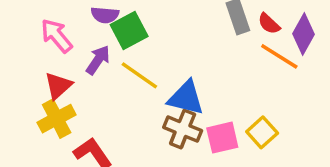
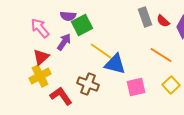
orange line: (279, 56) -> (161, 55), moved
yellow line: (139, 75) -> (101, 51), moved
brown cross: (183, 129) -> (88, 84), moved
yellow square: (262, 132) -> (171, 85), moved

